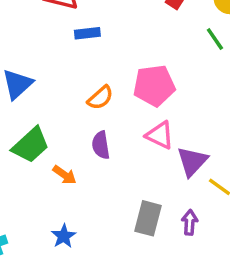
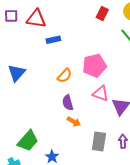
green trapezoid: (31, 145) -> (28, 141), moved
orange arrow: (65, 175) -> (74, 122), moved

